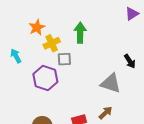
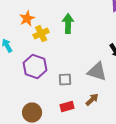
gray square: (64, 59) -> (65, 80), moved

